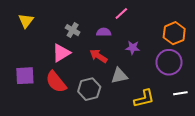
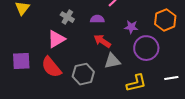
purple star: (133, 48) -> (131, 27), moved
red arrow: (98, 56) -> (102, 41), moved
purple circle: (169, 62) -> (146, 48), moved

